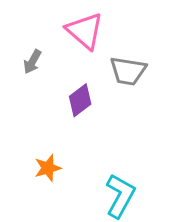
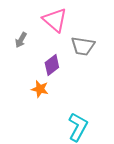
orange star: (48, 168) -> (40, 89), moved, turned 30

